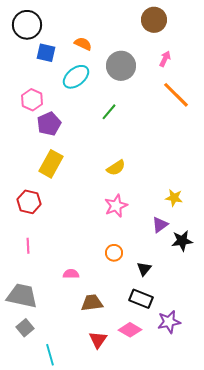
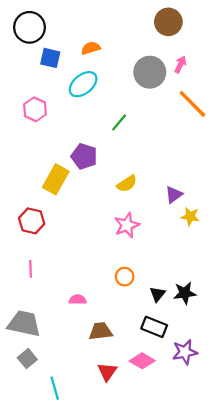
orange semicircle: (83, 44) -> (91, 48), turned -42
gray circle: (121, 66) -> (150, 72), moved
purple pentagon: (49, 124) -> (84, 156), moved, turned -30
purple triangle: (160, 225) -> (174, 195), moved
black star: (182, 241) -> (185, 293), moved

